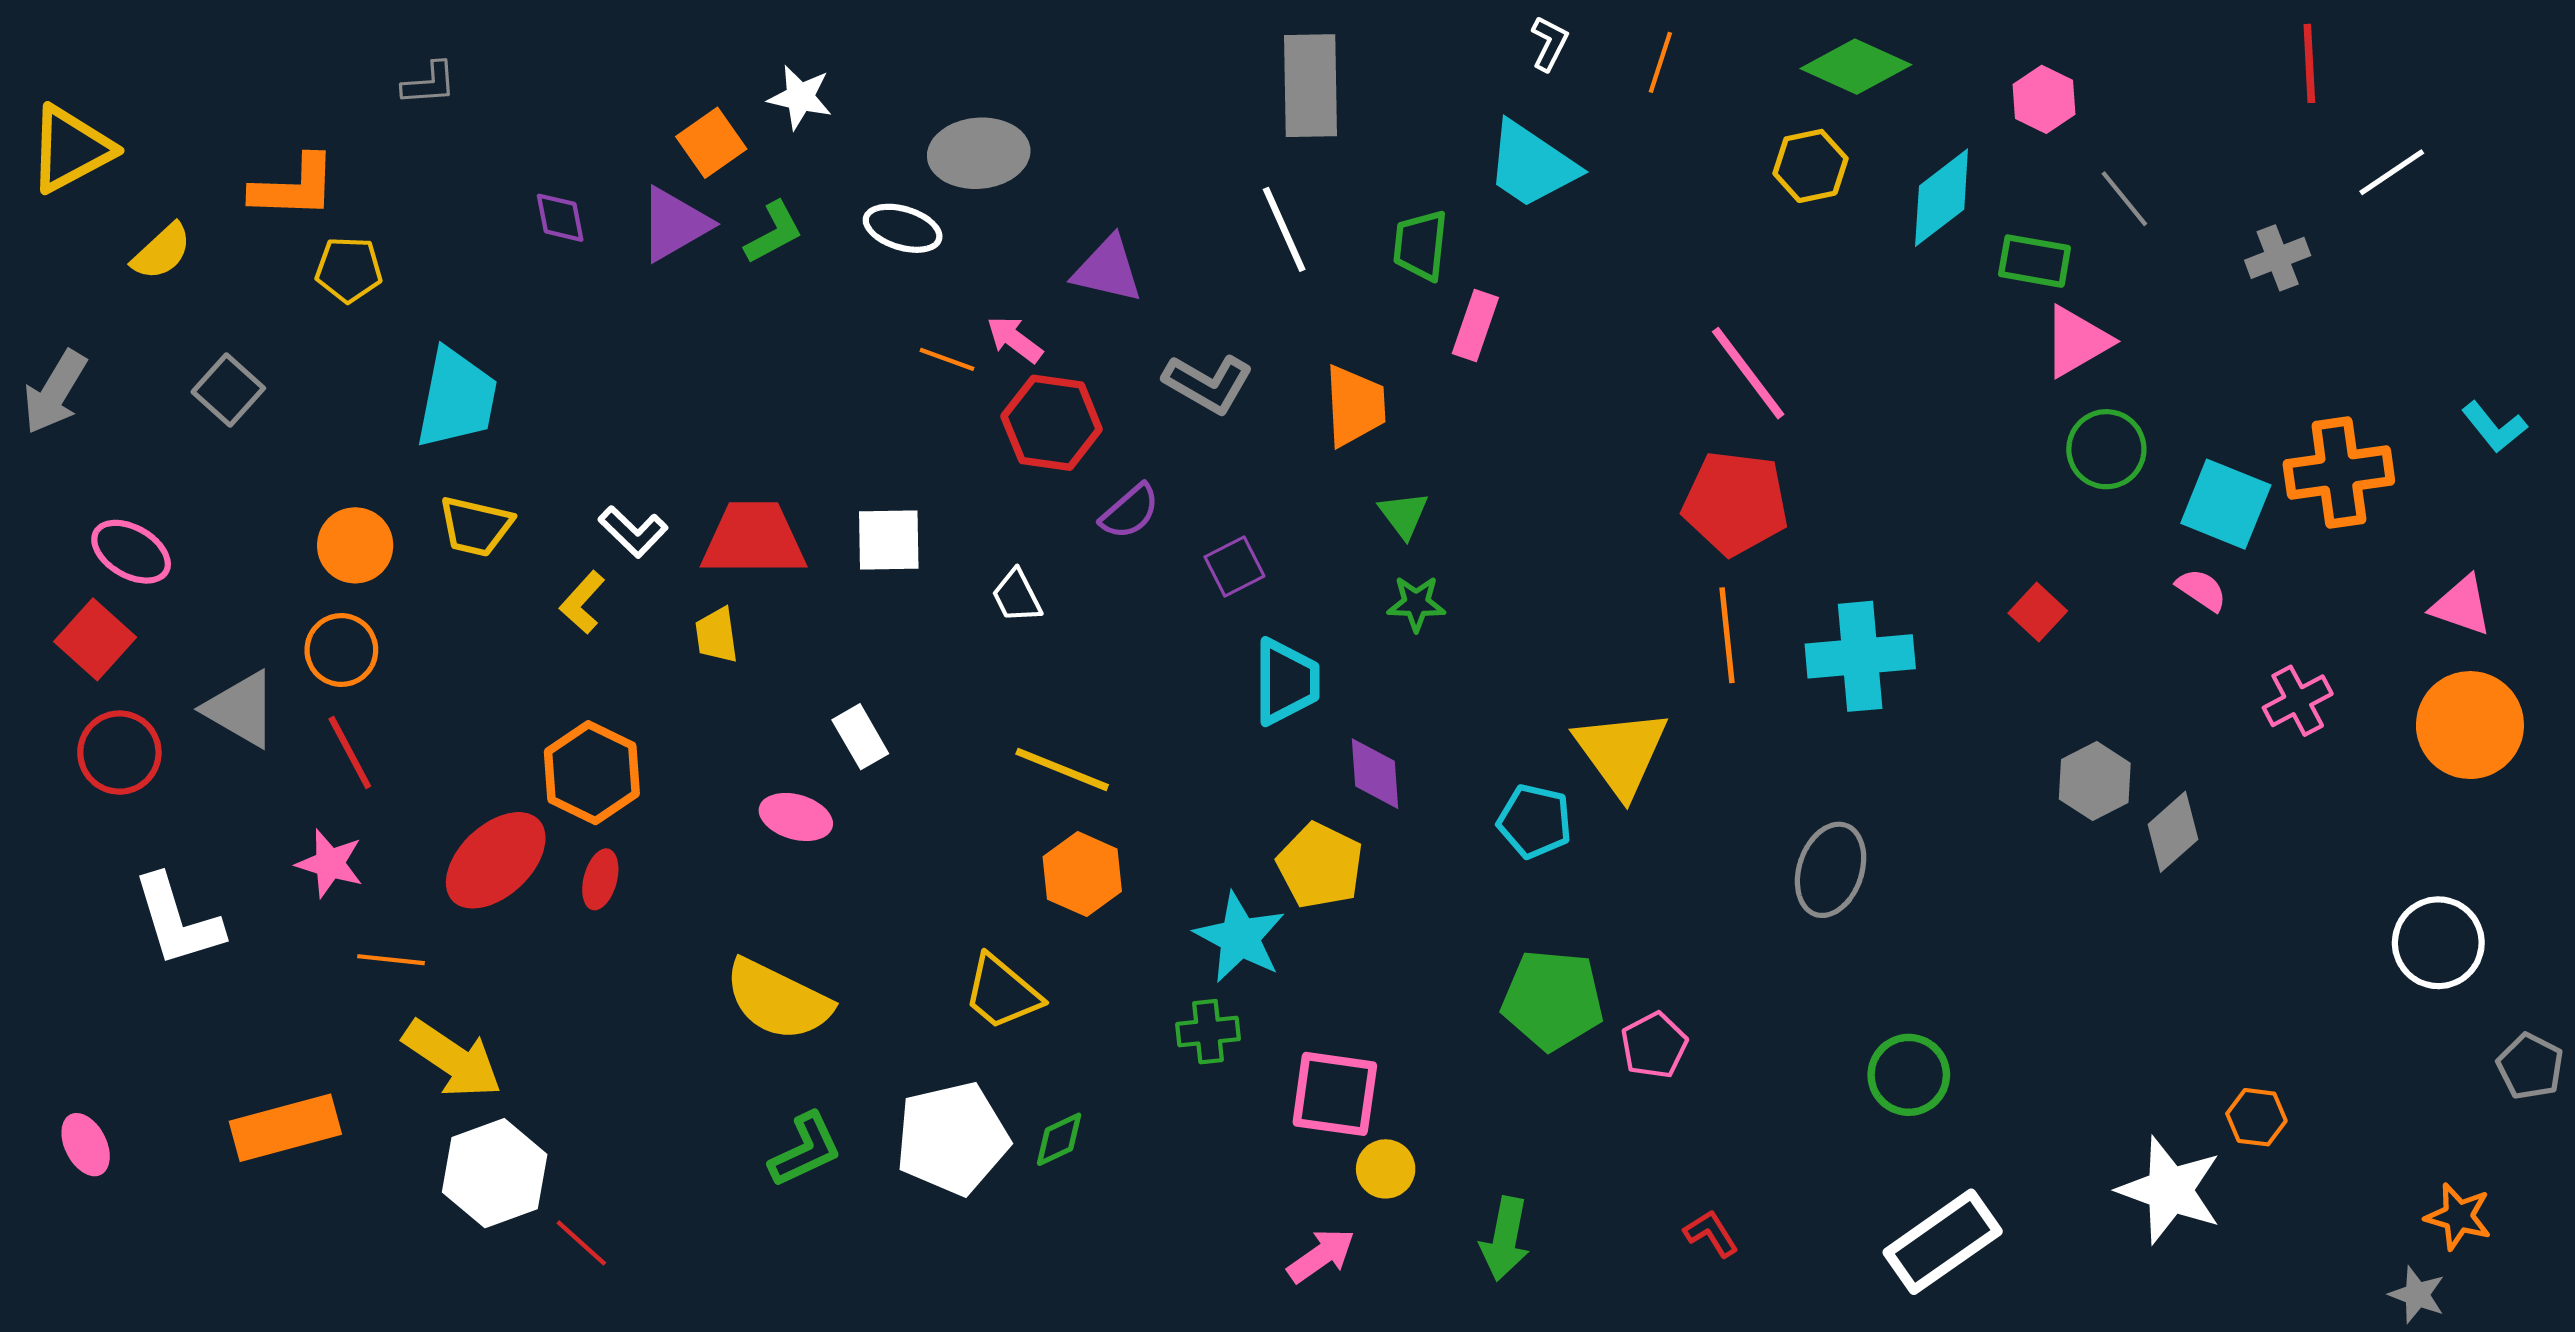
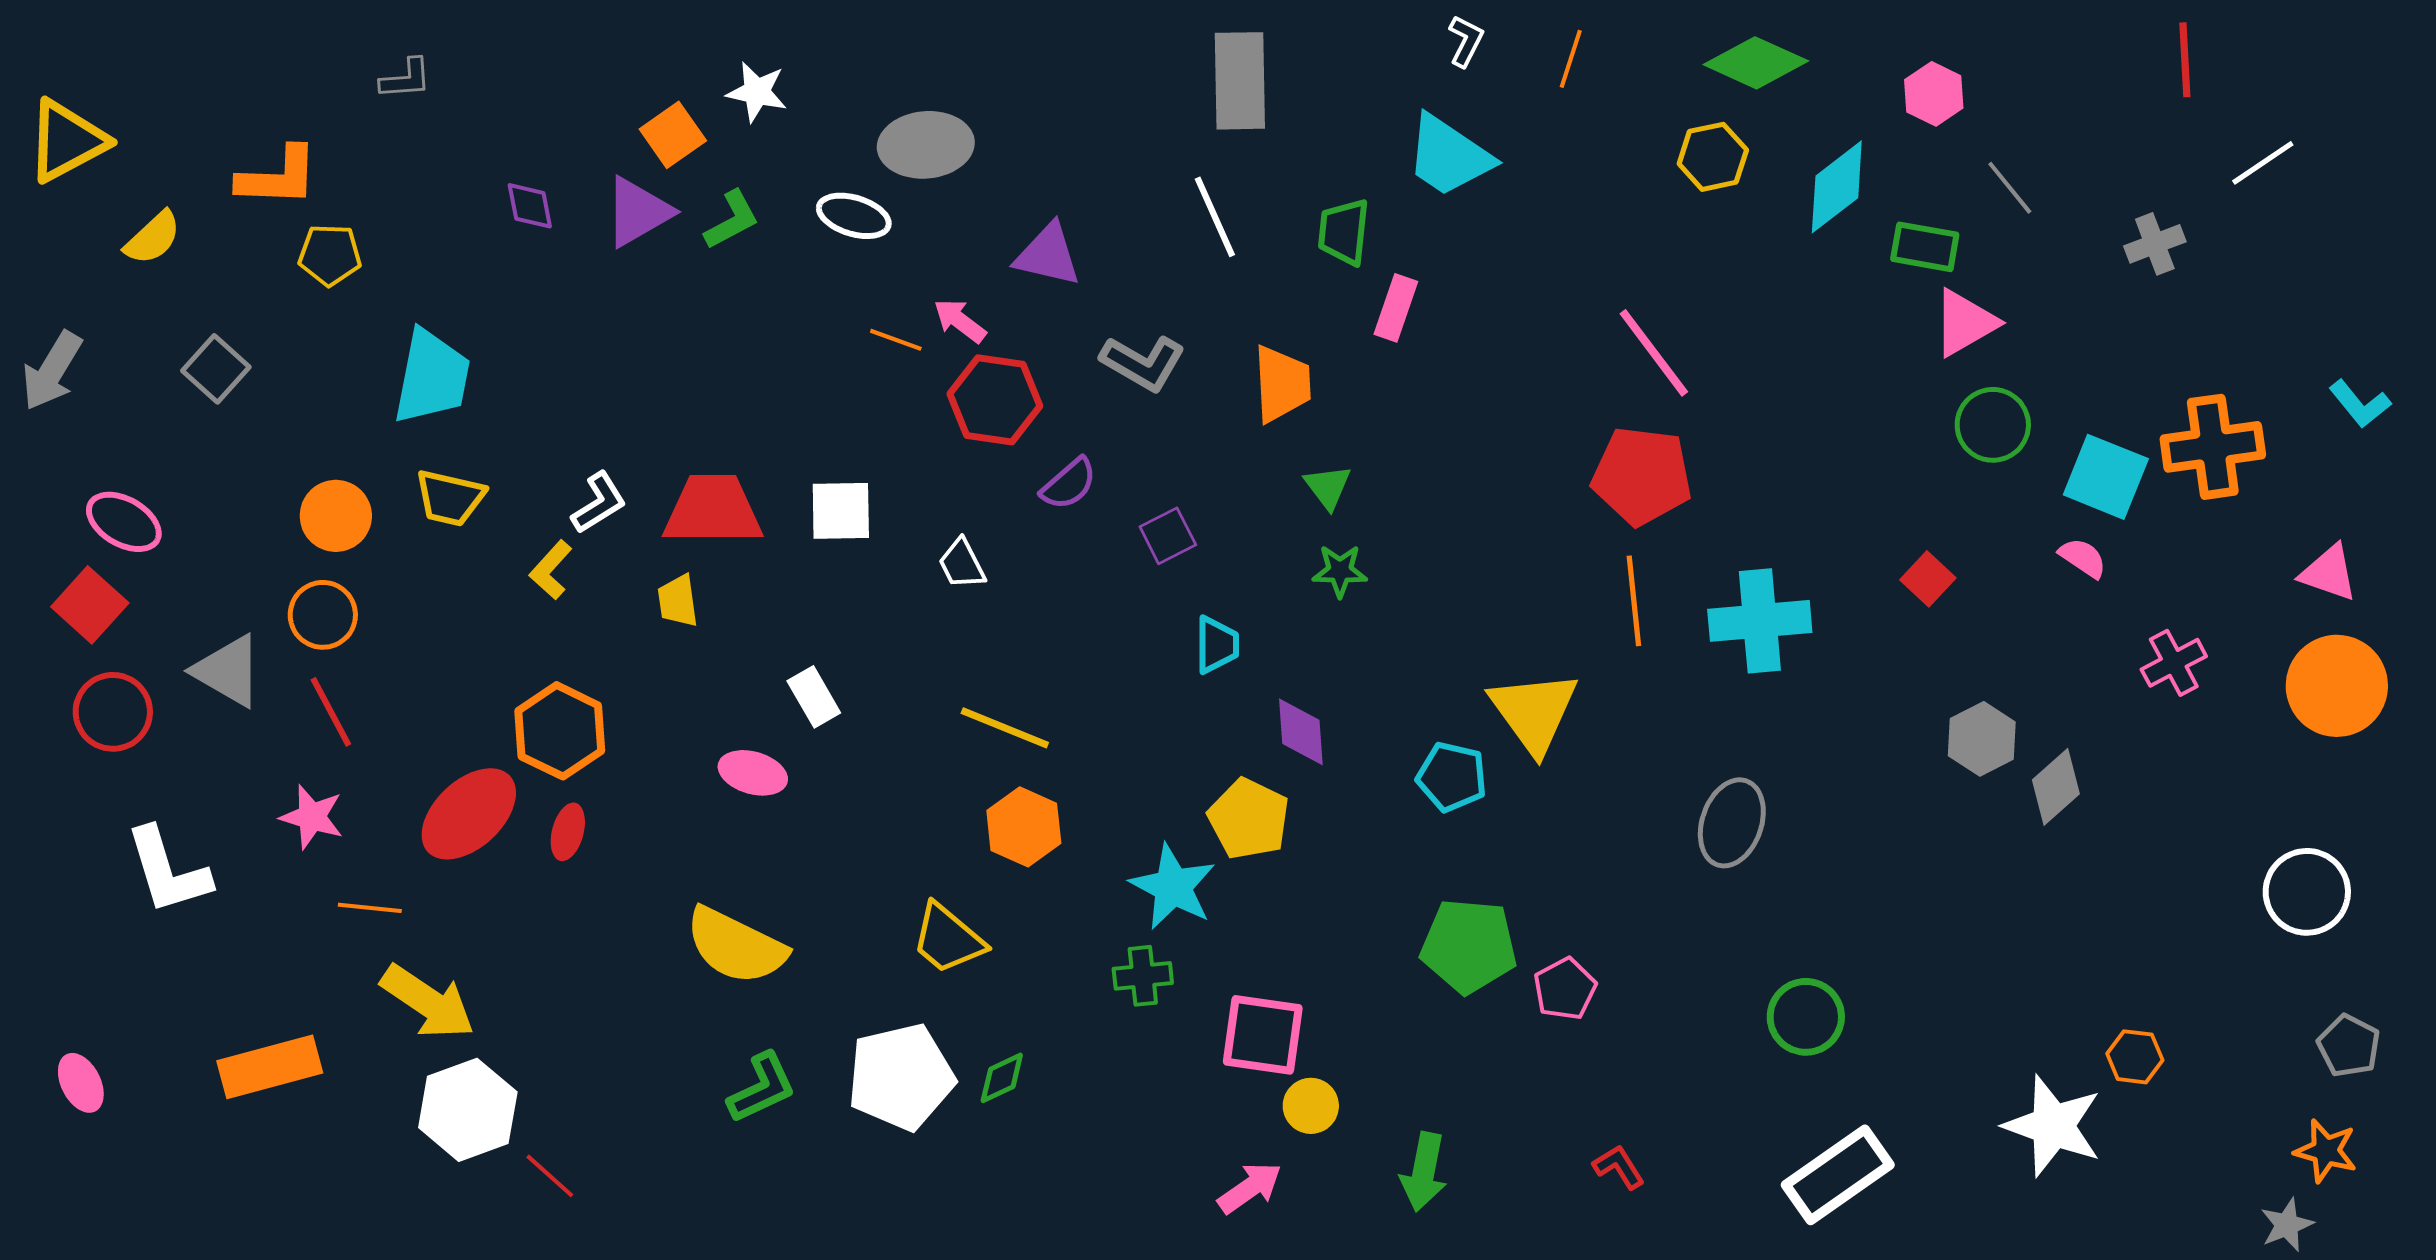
white L-shape: (633, 532) -> (599, 503), turned -76
cyan trapezoid: (1286, 682) -> (1217, 645), size x0.7
gray pentagon: (2530, 1066) -> (2349, 1046), moved
gray star: (2417, 1295) -> (2287, 1225), turned 30

